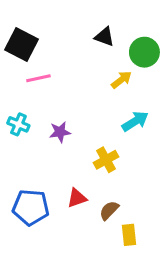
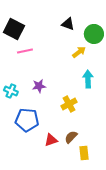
cyan arrow: (135, 121) -> (88, 79), turned -60
cyan cross: (18, 124) -> (11, 91), moved
red triangle: (77, 198) -> (51, 140), moved
blue pentagon: (31, 207) -> (27, 120), moved

